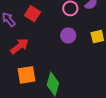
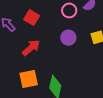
red arrow: (20, 46) -> (31, 48), moved

